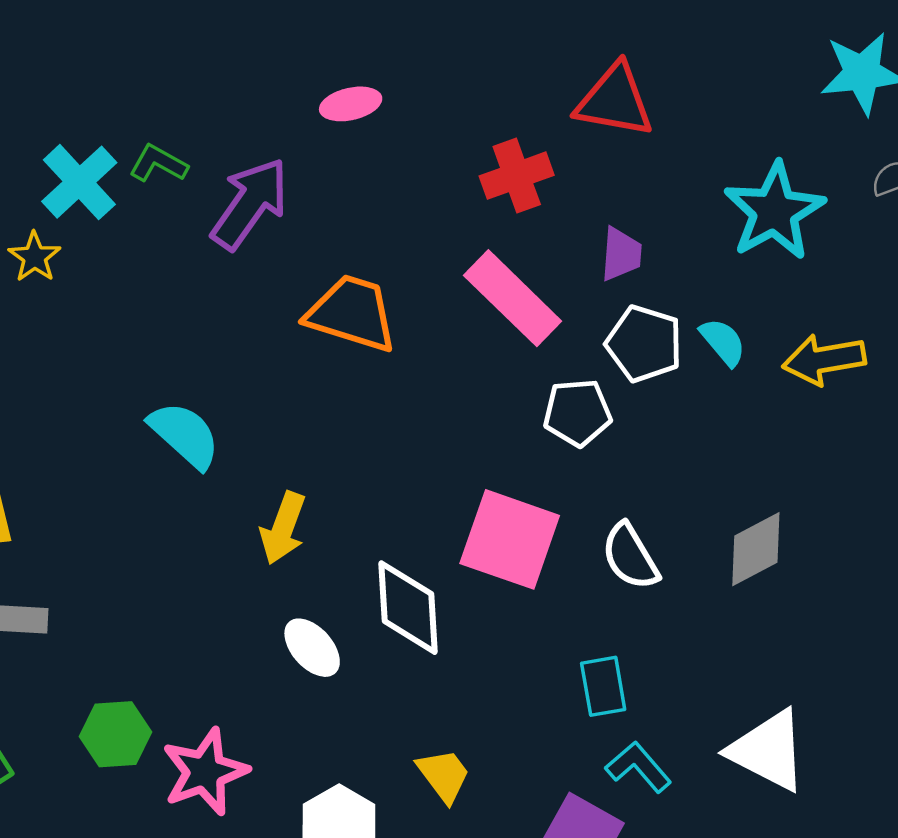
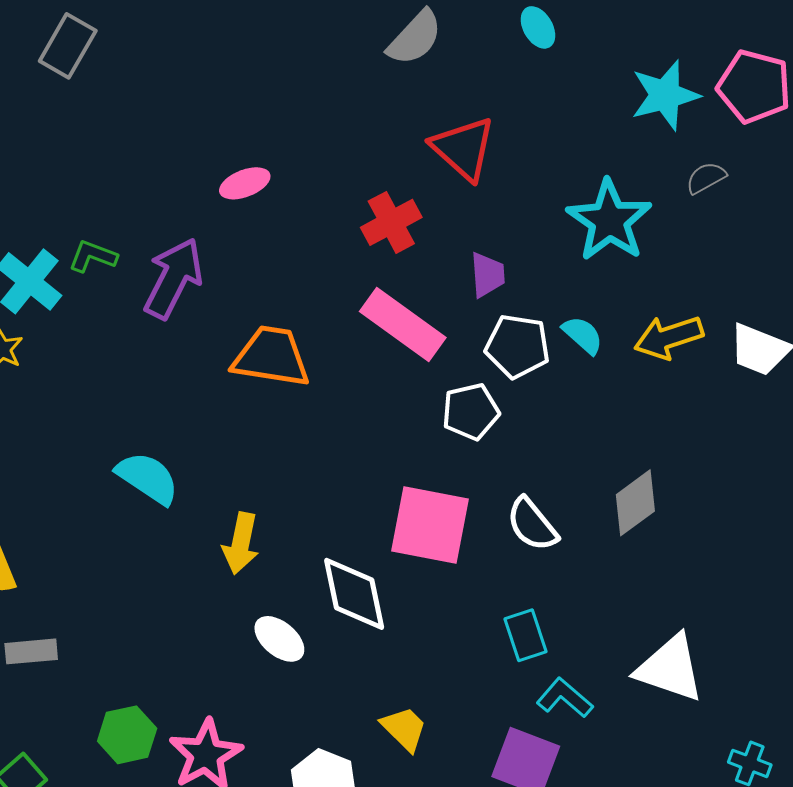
red triangle: (615, 101) -> (463, 148), turned 40

